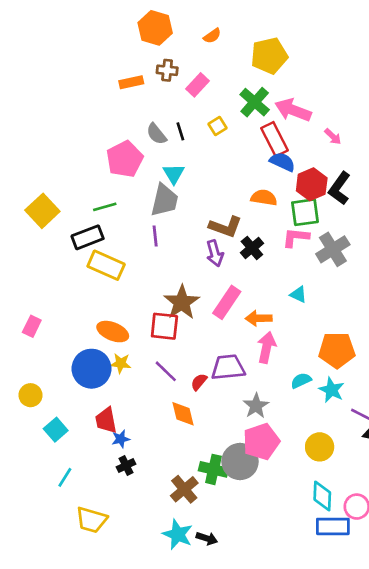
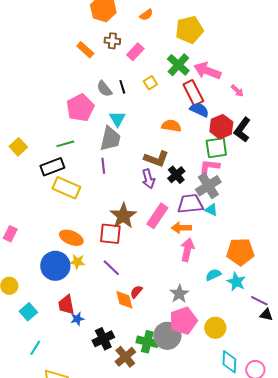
orange rectangle: (131, 82) -> (85, 50), turned 54
orange semicircle: (264, 198) -> (171, 126), moved
yellow square: (42, 211) -> (18, 147), size x0.7
gray cross: (333, 249) -> (208, 186), moved
purple trapezoid: (228, 367) -> (190, 204), moved
red semicircle: (199, 382) -> (136, 292), moved
yellow circle: (320, 447) -> (215, 328), moved
black cross: (126, 465) -> (103, 339), moved, size x1.5

